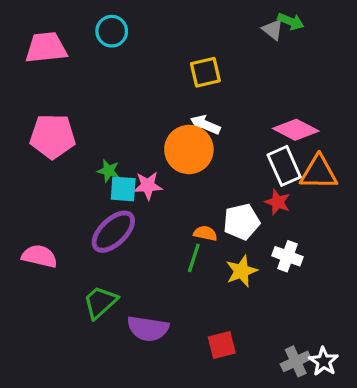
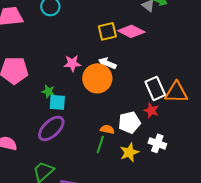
pink diamond: (296, 130) -> (131, 31), moved
pink star: (148, 186) -> (72, 63), moved

